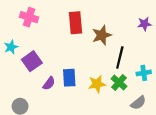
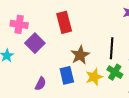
brown star: (102, 35) -> (80, 55), moved
purple square: (32, 61) -> (35, 43), moved
purple semicircle: (49, 83) -> (41, 84), moved

